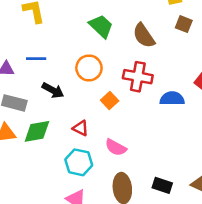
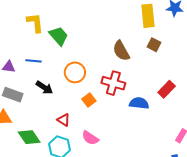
green trapezoid: (101, 26) -> (59, 36), moved
green diamond: (37, 131) -> (29, 137), moved, turned 60

